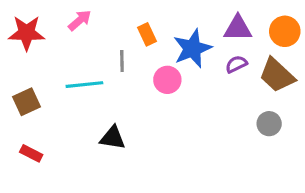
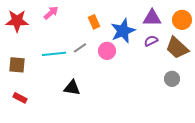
gray line: (122, 61) -> (80, 48), moved, turned 56
brown square: (27, 102) -> (17, 65), turned 30

